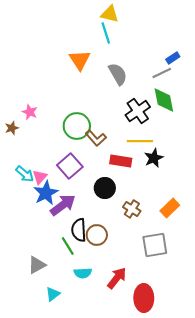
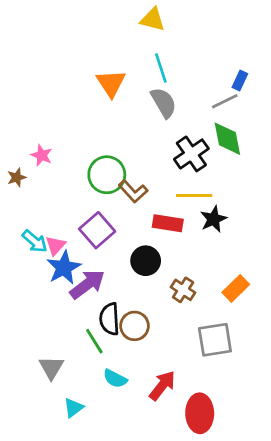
cyan line: (106, 33) -> (161, 68), moved
blue rectangle: (173, 58) -> (240, 80), turned -32
gray triangle: (37, 265) -> (51, 368), turned -30
cyan semicircle: (83, 273) -> (115, 379), turned 30

